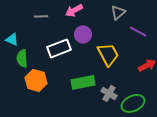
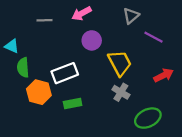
white rectangle: (59, 48) -> (65, 73), moved
green rectangle: (83, 82) -> (73, 103), moved, size x0.7
gray cross: (109, 93) -> (121, 92), moved

